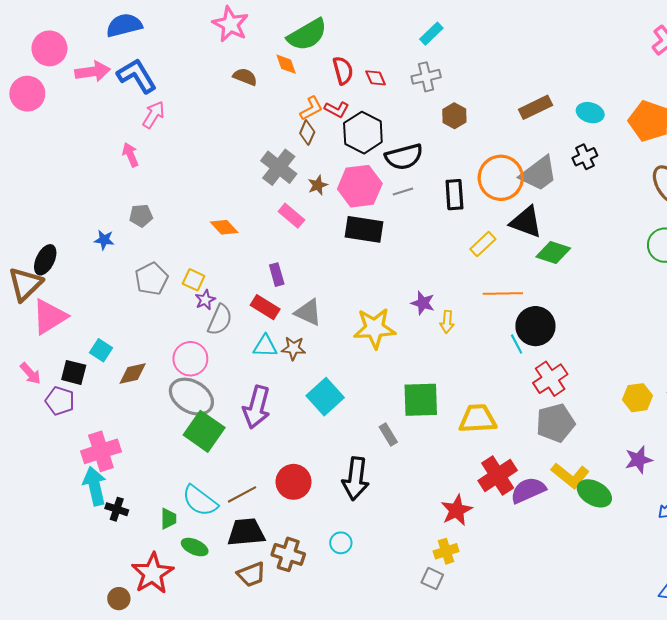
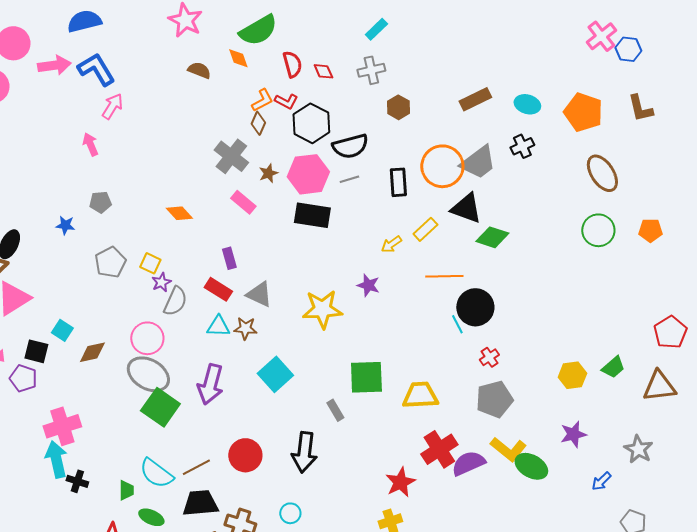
yellow arrow: (447, 322) -> (391, 244), moved, turned 50
red cross: (550, 379) -> (489, 357), size x0.6

